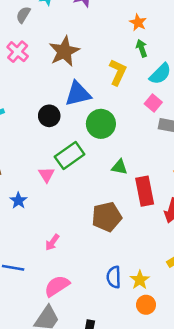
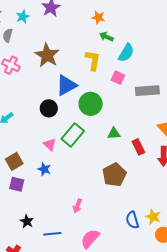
green arrow: (142, 48) -> (106, 37), turned -32
pink square: (153, 103) -> (118, 78), moved
pink triangle: (46, 175) -> (50, 144), moved
red rectangle: (145, 191) -> (138, 147), size x0.7
blue star: (18, 201) -> (44, 169), moved

